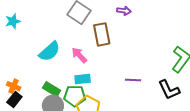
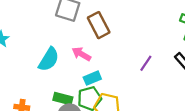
purple line: (133, 80) -> (146, 63), turned -42

